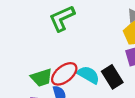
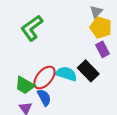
green trapezoid: (42, 78) -> (25, 85), turned 60

